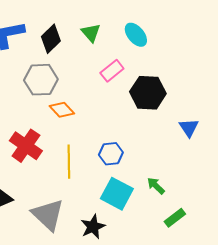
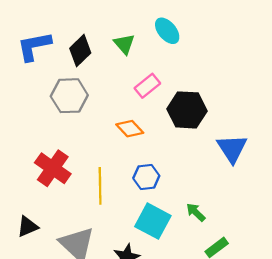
cyan ellipse: (136, 35) -> (167, 31), moved
orange diamond: (62, 110) -> (130, 129), moved
blue triangle: (189, 128) -> (232, 148), size x1.4

